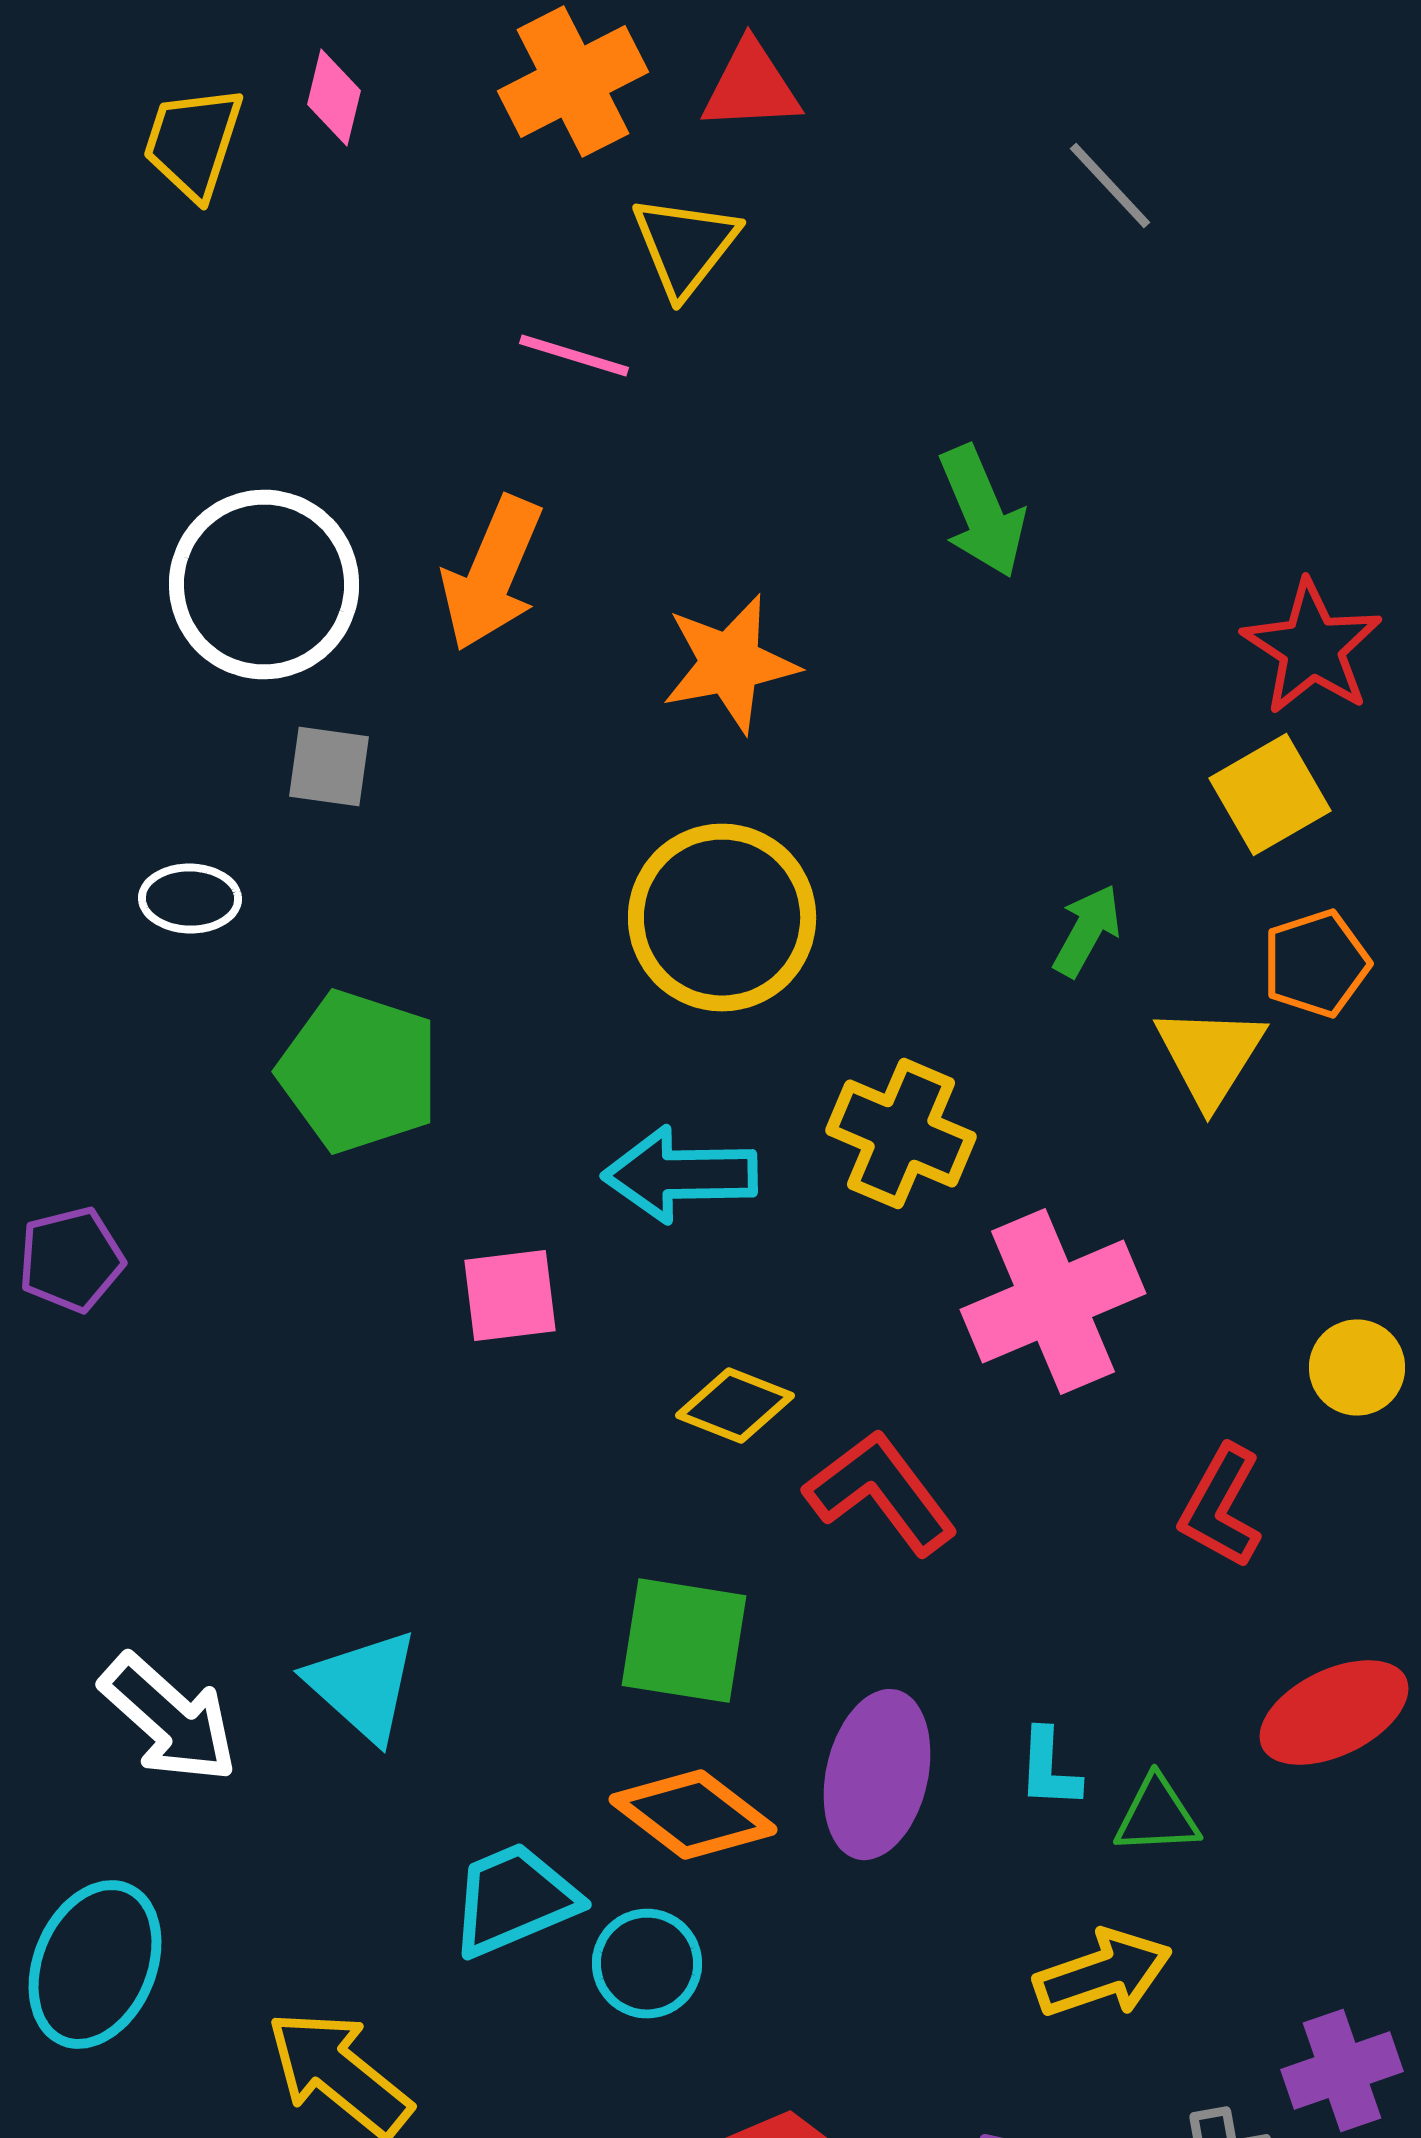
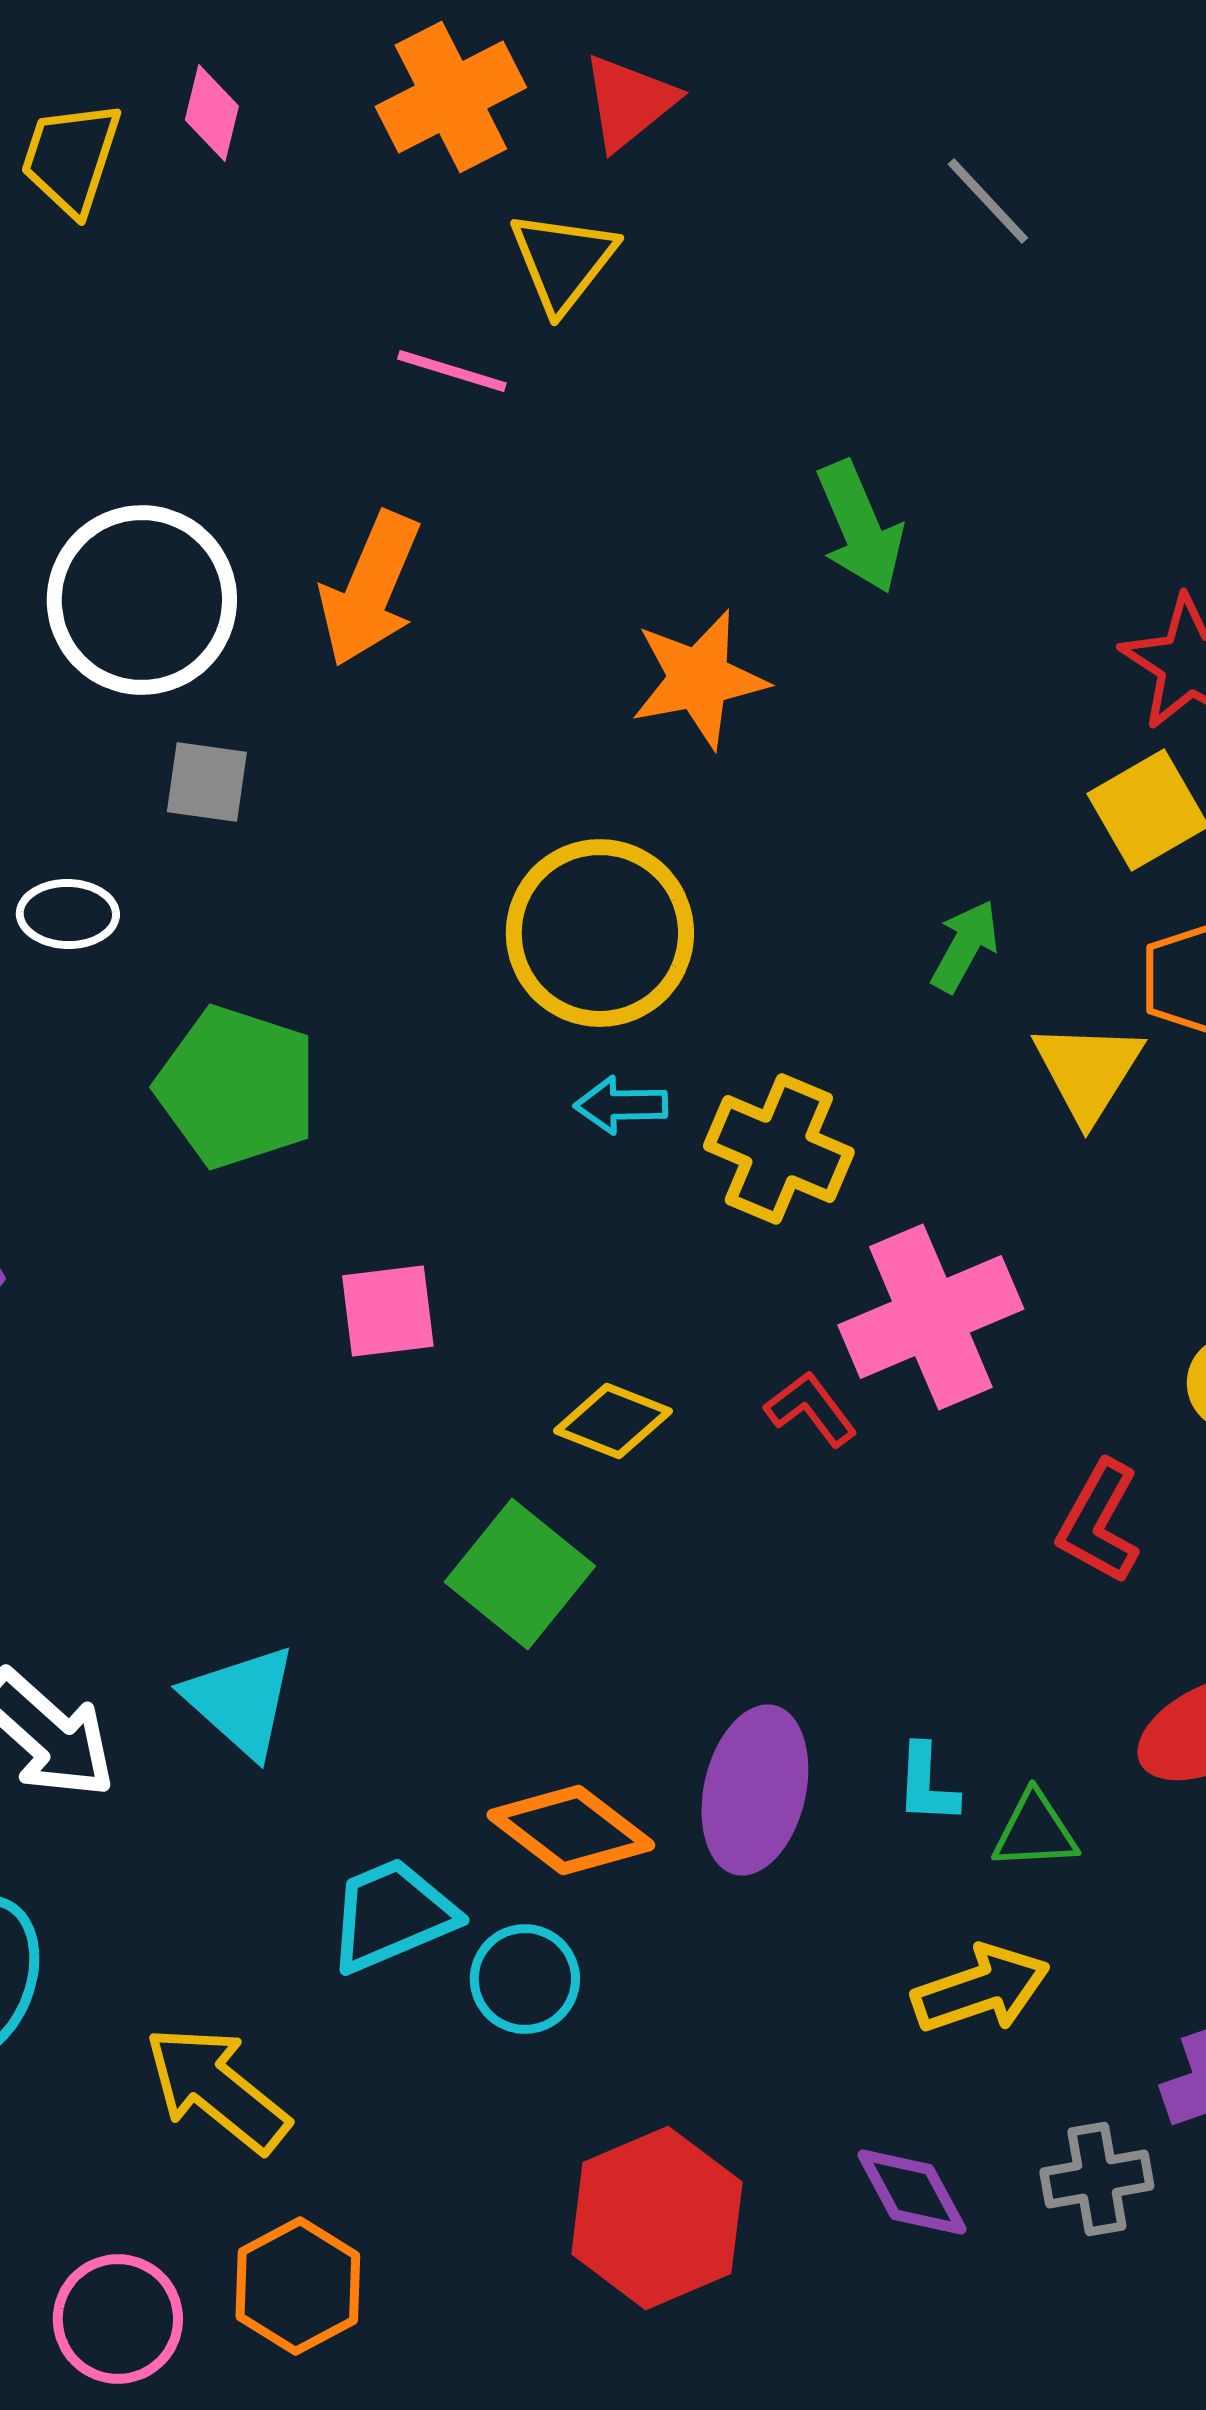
red triangle: (751, 87) -> (629, 102), turned -36
orange star: (730, 664) -> (699, 679), moved
cyan arrow: (680, 1175) -> (621, 1105), moved, size x0.6
red L-shape: (881, 1493) -> (811, 1409), moved, size x0.6
green square: (684, 1641) -> (520, 1574), moved, turned 30

